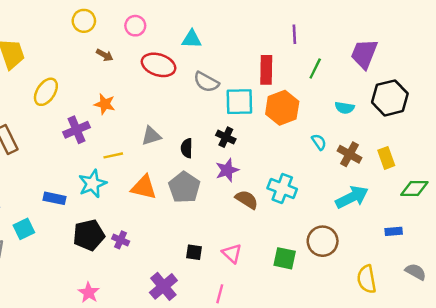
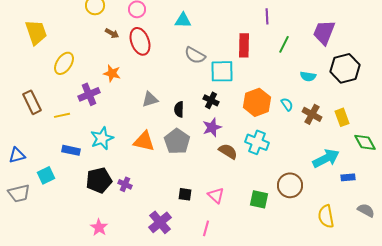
red ellipse: (159, 65) -> (140, 41), moved, turned 52
orange hexagon: (282, 108) -> (257, 102), moved
yellow line: (113, 155) -> (62, 115), moved
green diamond: (414, 189) -> (365, 142), turned 60
cyan arrow: (352, 197) -> (326, 158), moved

